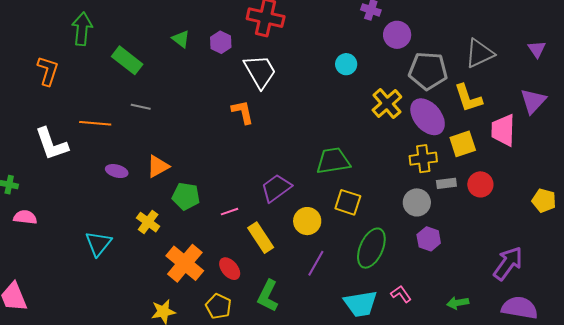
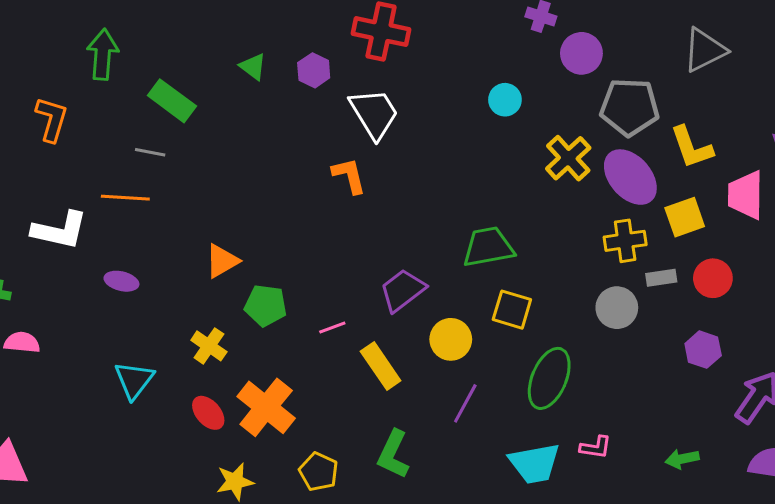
gray triangle: (480, 53) -> (705, 50), moved
gray line: (141, 107) -> (150, 152), moved
white L-shape: (51, 144) -> (60, 230), turned -57
purple ellipse: (117, 171) -> (121, 281), moved
purple hexagon: (429, 239) -> (703, 350), moved
red ellipse: (230, 269) -> (208, 413), moved
pink L-shape: (401, 294) -> (596, 447), turned 135

